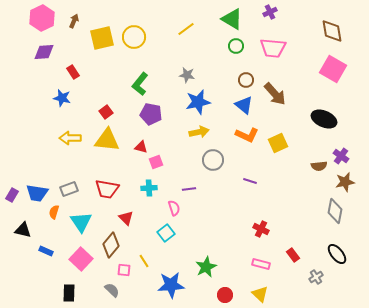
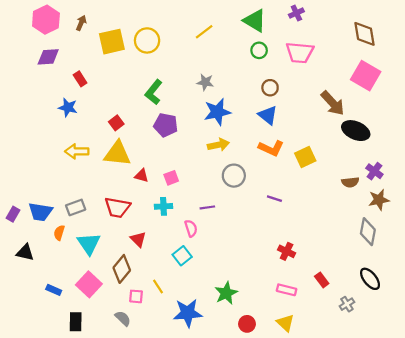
brown arrow: (275, 94) -> (333, 103), moved
red triangle: (141, 147) -> (142, 176), moved
blue rectangle: (46, 251) -> (54, 290), moved

